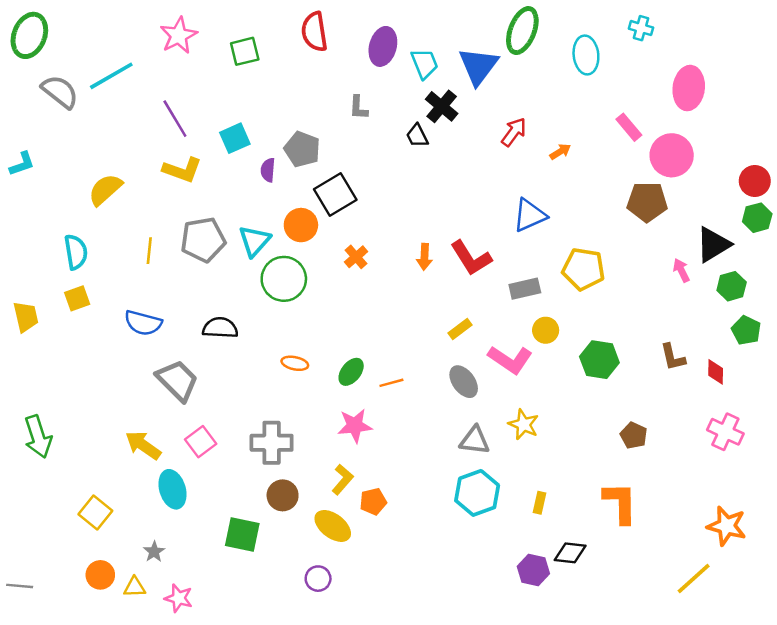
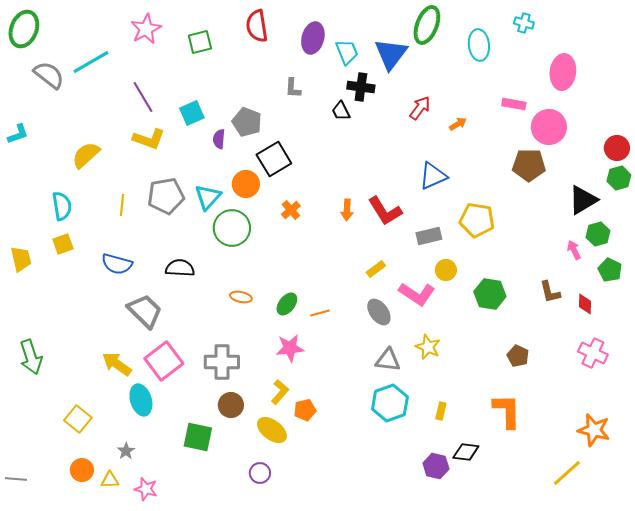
black cross: (442, 106) -> (361, 87), turned -32
pink rectangle: (629, 127) -> (514, 104), turned -40
pink arrow: (681, 270) -> (574, 250), moved
pink square: (201, 442) -> (164, 361), size x1.5

